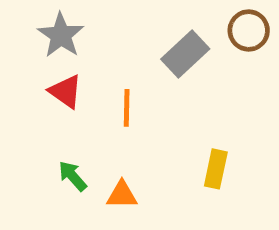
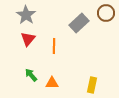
red triangle: (66, 92) -> (28, 39), turned 35
yellow rectangle: (216, 169) -> (92, 85), moved

